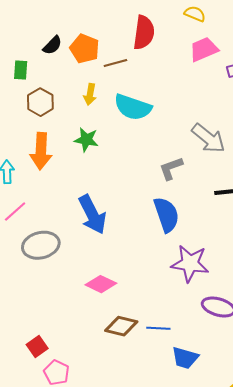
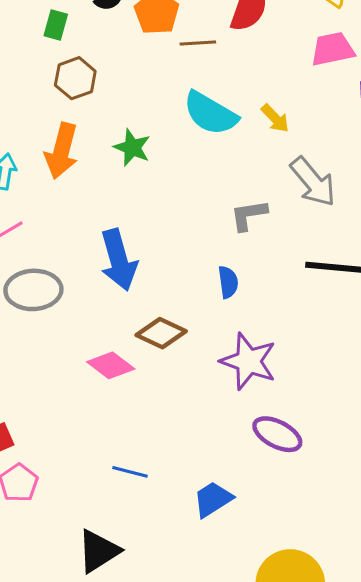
yellow arrow: (90, 94) -> (275, 118), moved, turned -65
blue semicircle: (166, 215) -> (228, 282), size x0.6
brown diamond: (121, 326) -> (161, 333), moved
blue line: (158, 328) -> (130, 472), moved
blue trapezoid: (185, 358) -> (213, 499), turned 120

